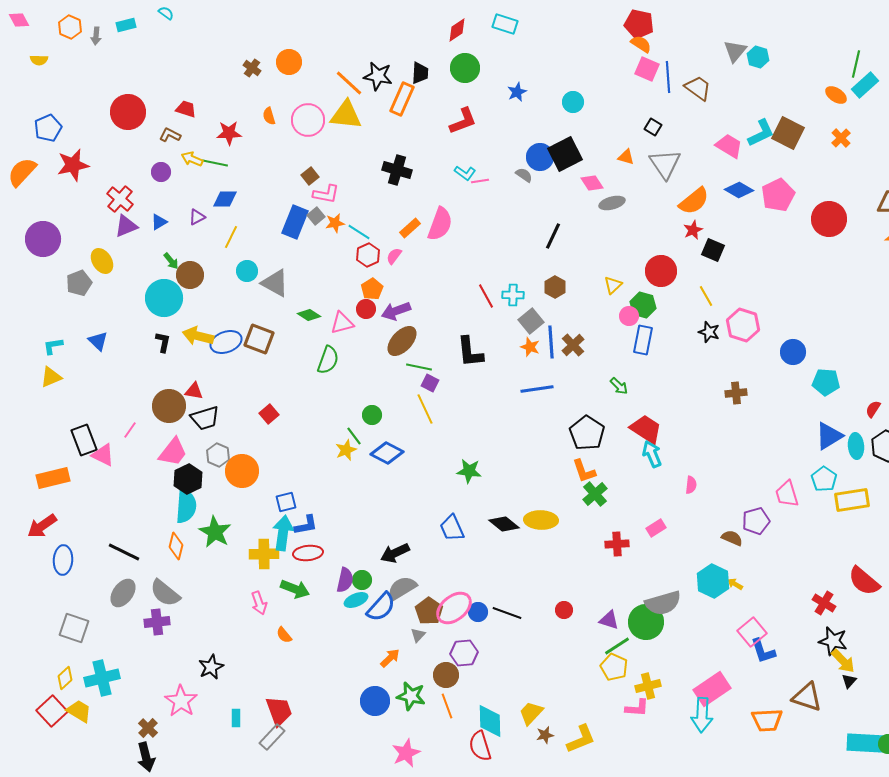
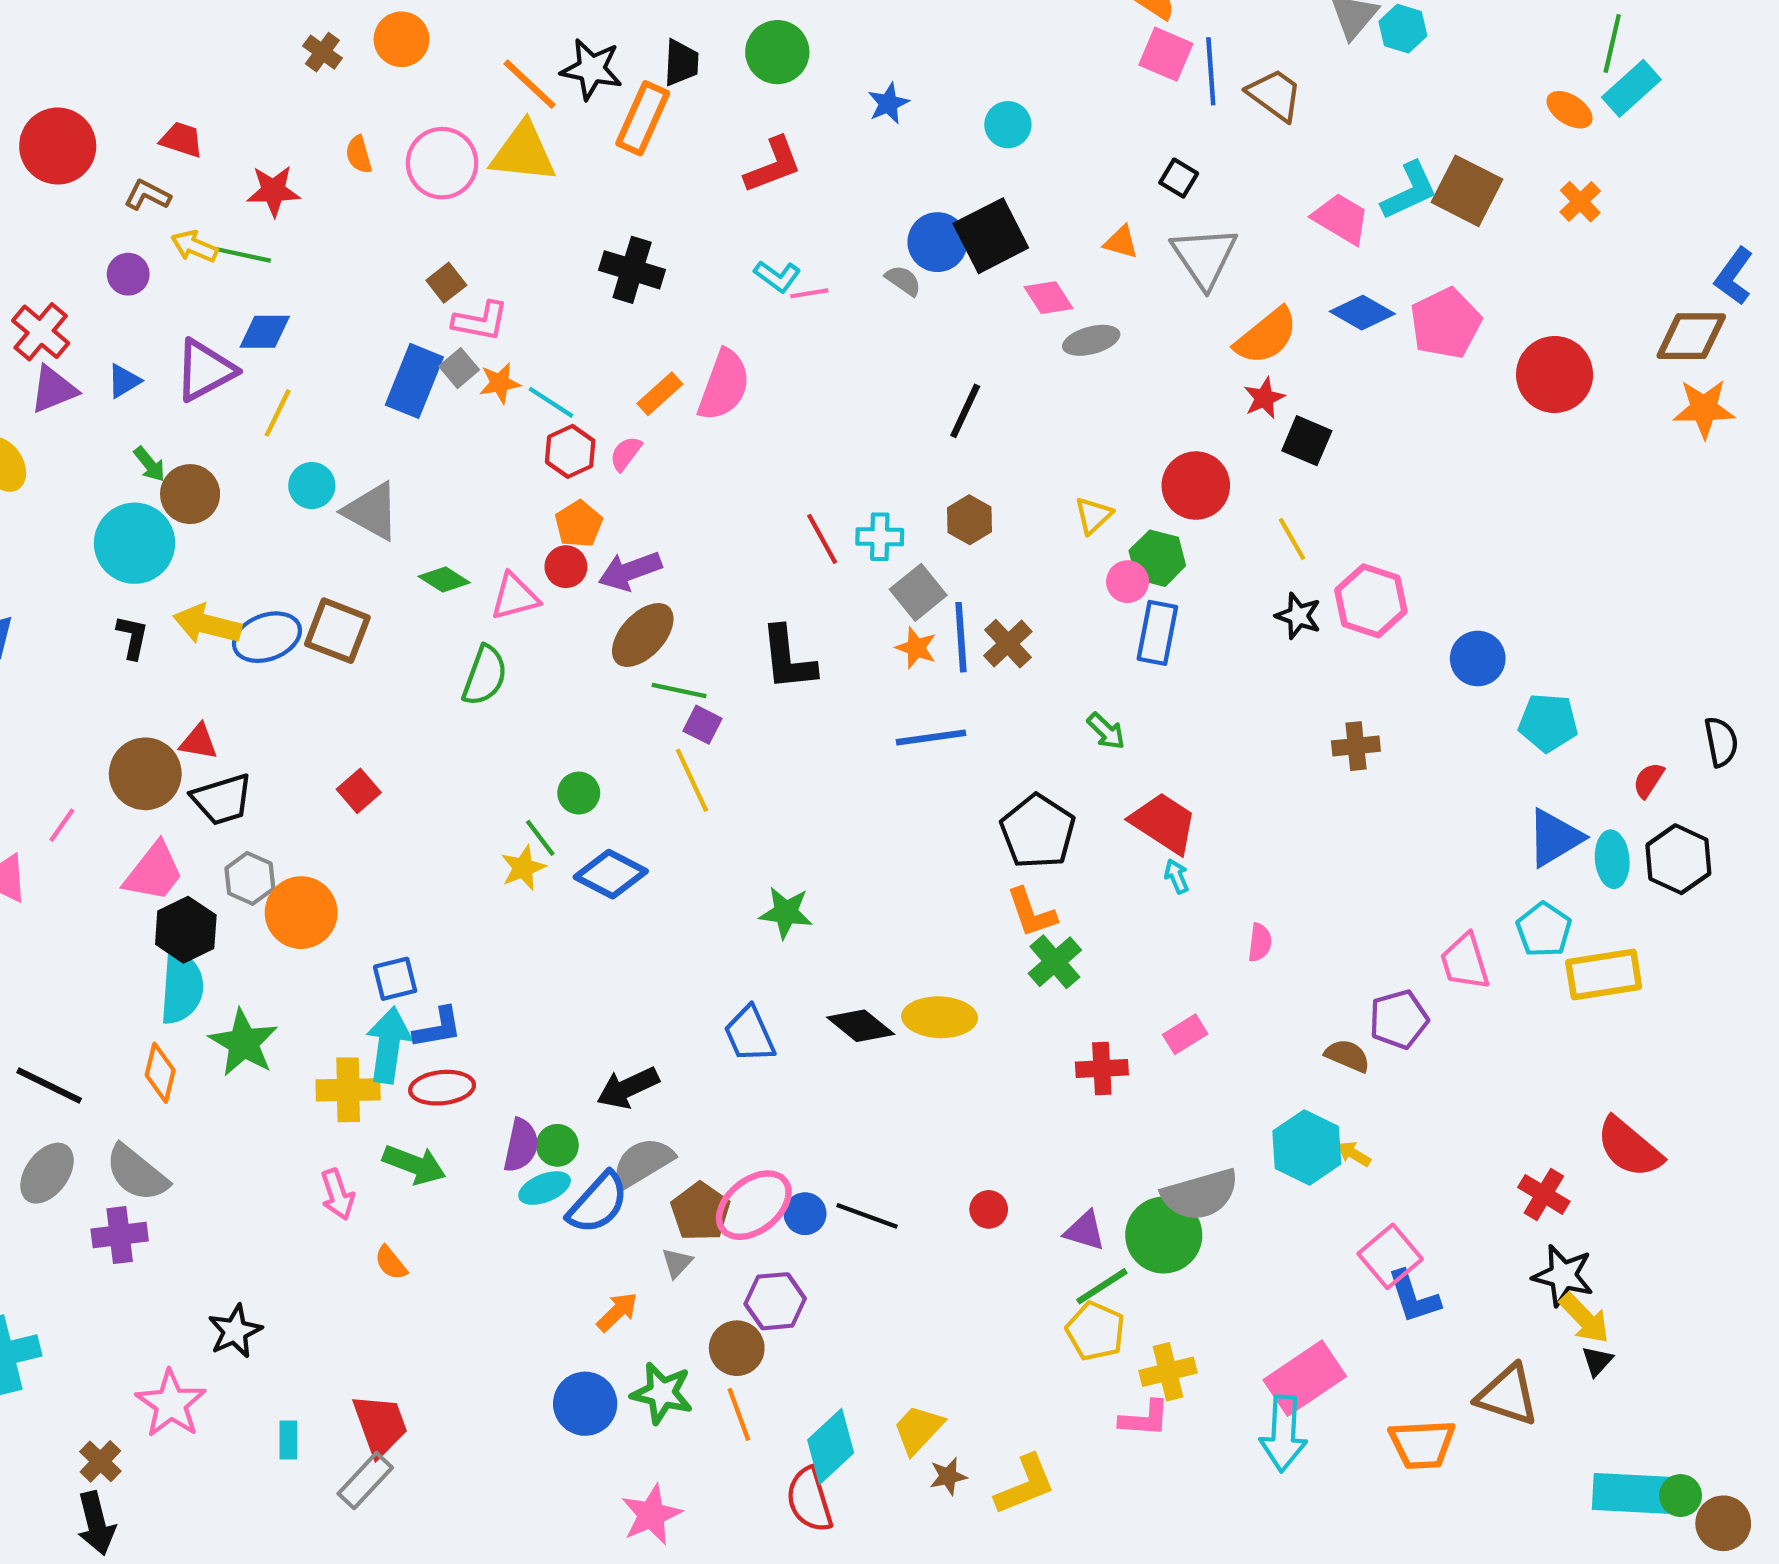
purple triangle: (197, 217) -> (205, 370), size x1.8
cyan arrow: (652, 454) -> (1177, 876), size x0.6
cyan diamond: (490, 721) -> (831, 1446), turned 48

